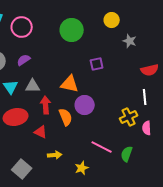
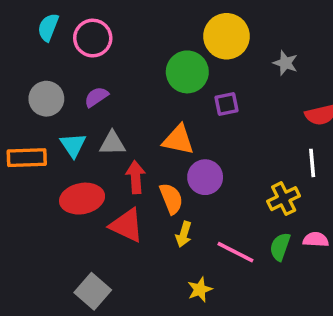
yellow circle: (112, 20) -> (227, 36), moved, size x1.6
green circle: (72, 30) -> (187, 72), moved
pink semicircle: (147, 128) -> (316, 240), moved, turned 96
red triangle: (41, 132) -> (127, 225), size x1.5
green semicircle: (127, 154) -> (280, 247), moved
yellow arrow: (55, 155) -> (184, 234), moved, turned 112

